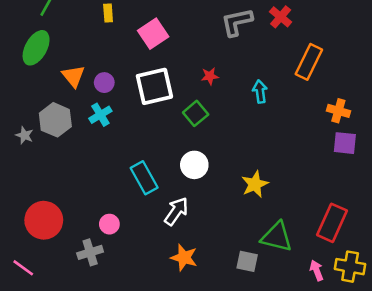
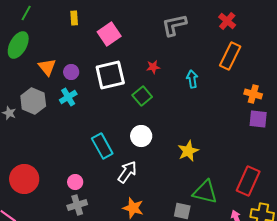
red cross: (281, 17) -> (227, 21), moved
gray cross: (90, 252) -> (77, 205), moved

